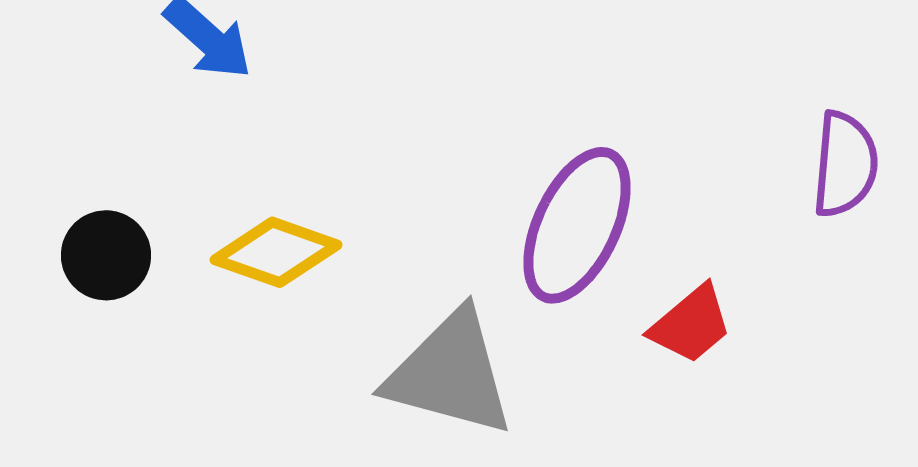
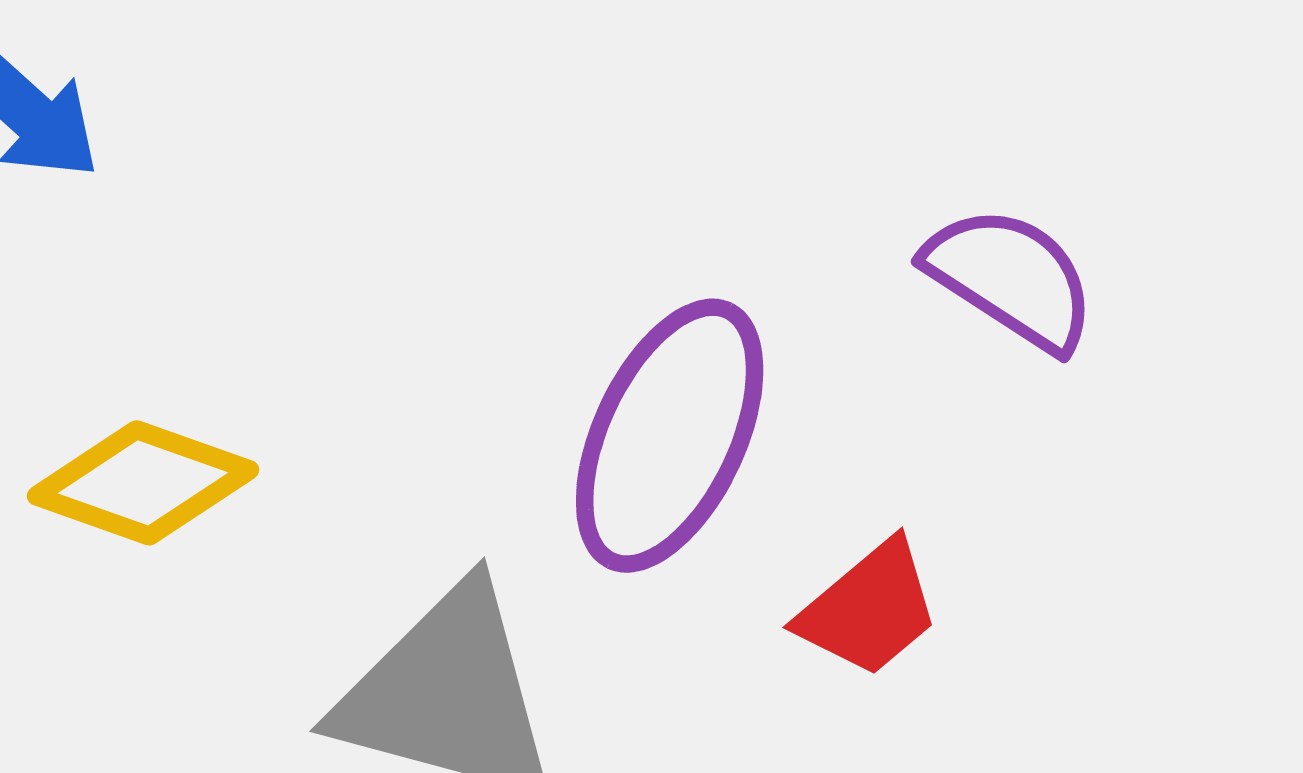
purple semicircle: (845, 164) -> (1011, 278), moved, turned -62

